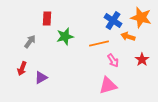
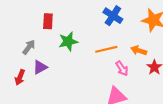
blue cross: (113, 21) -> (113, 16), moved
orange arrow: (128, 37) -> (139, 50), moved
purple triangle: (41, 78) -> (40, 67), moved

